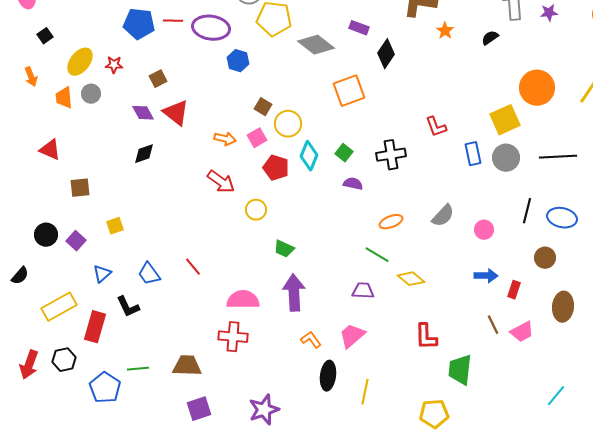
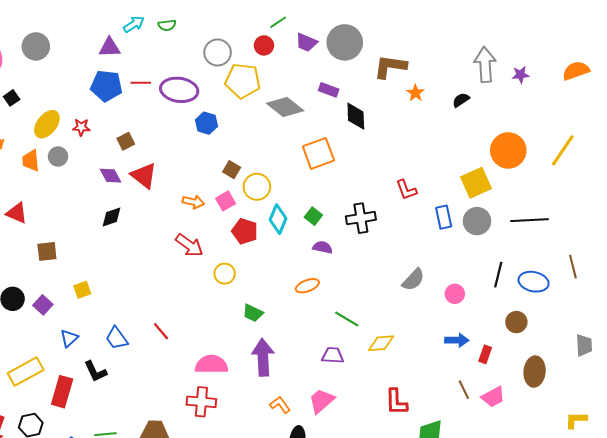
black diamond: (386, 54) -> (356, 116), turned -36
orange ellipse: (391, 222) -> (307, 286), moved
yellow diamond: (411, 279) -> (381, 343), turned -44

